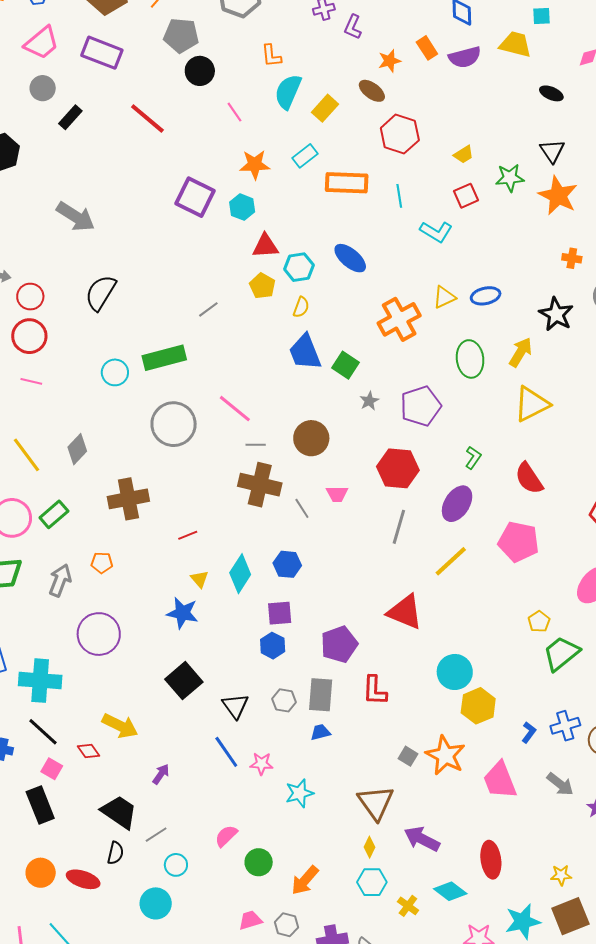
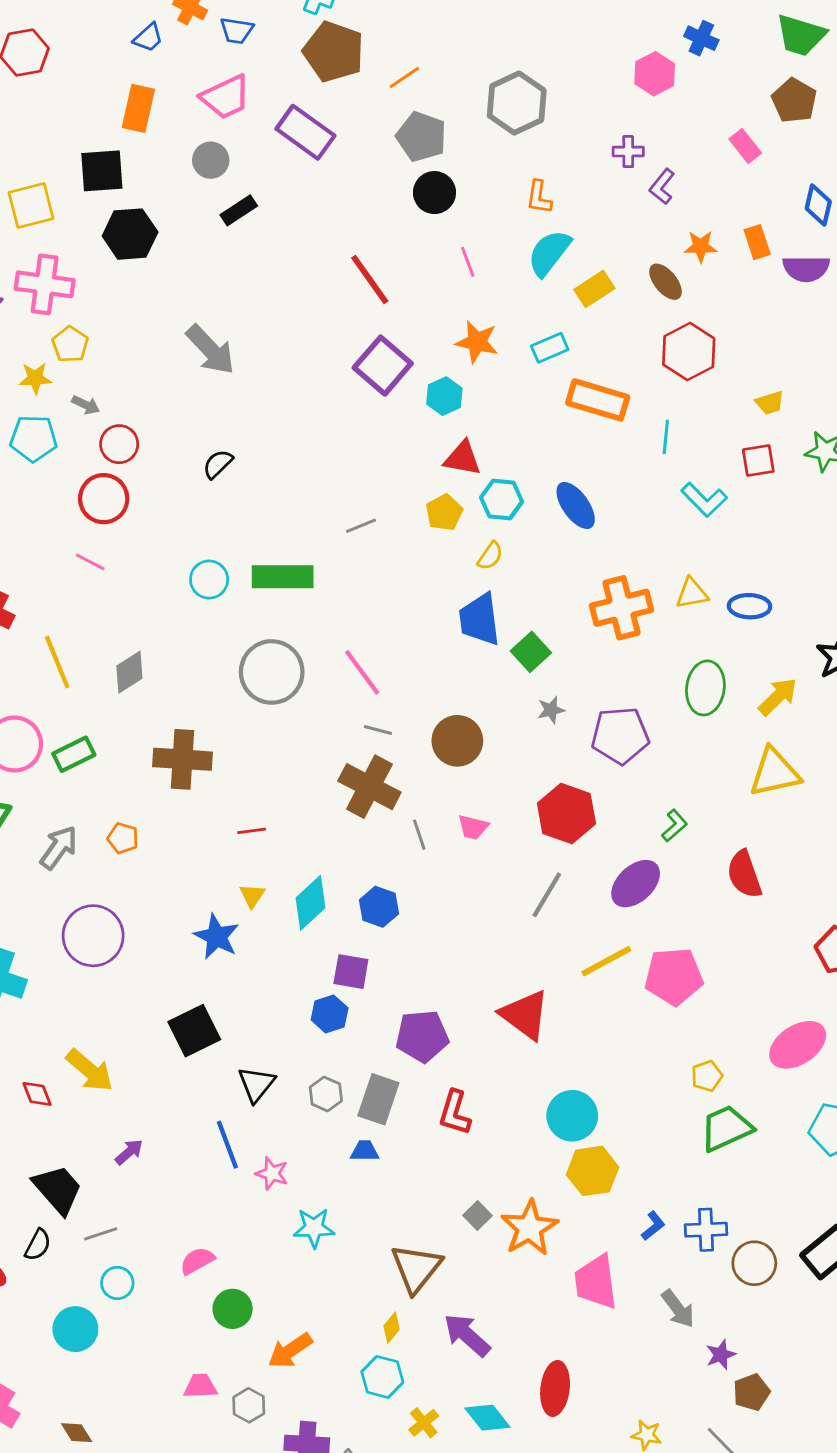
red line: (147, 118) -> (370, 279), moved
black semicircle: (101, 293) -> (218, 464), size x0.6
pink pentagon: (519, 542) -> (674, 976), moved, turned -30

